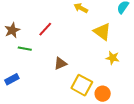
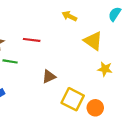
red line: (45, 29) -> (32, 40), turned 56

